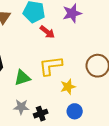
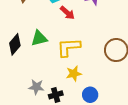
green triangle: (22, 78) -> (39, 38), moved
yellow star: (68, 87) -> (74, 74), moved

